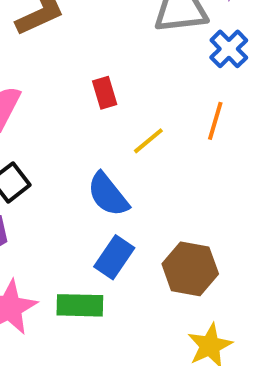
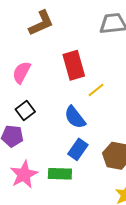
red rectangle: (105, 93) -> (74, 65), size x1.8

